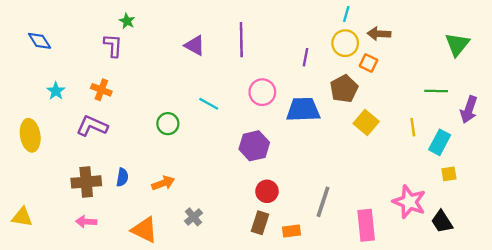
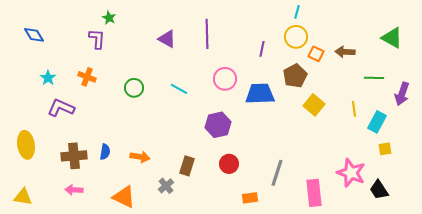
brown arrow: (379, 34) -> (345, 52), moved
green triangle: (457, 44) -> (392, 38), turned -40
green circle: (168, 124) -> (134, 88), moved
purple L-shape: (92, 126) -> (61, 108), moved
yellow ellipse: (30, 135) -> (26, 145), moved
orange arrow: (163, 183) -> (140, 157), turned 30
yellow triangle: (22, 217) -> (23, 197), moved
brown rectangle: (260, 223) -> (187, 166), moved

